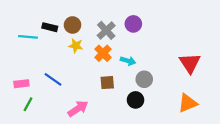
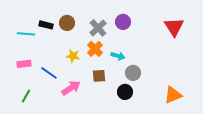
yellow star: (76, 46) -> (73, 56), moved
red triangle: (190, 63) -> (174, 27), moved
pink rectangle: (21, 84) -> (24, 64), moved
pink arrow: (78, 109) -> (71, 88), moved

